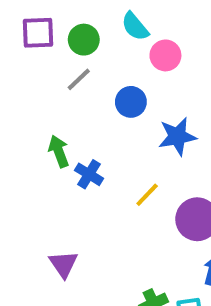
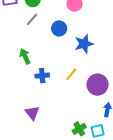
blue cross: (89, 174) -> (42, 76), moved, turned -32

